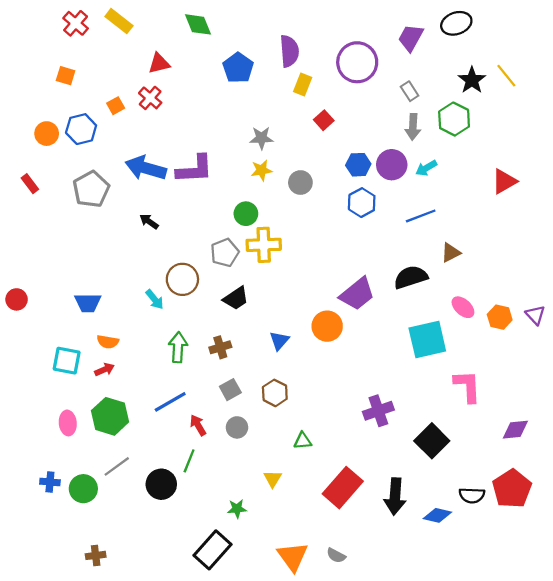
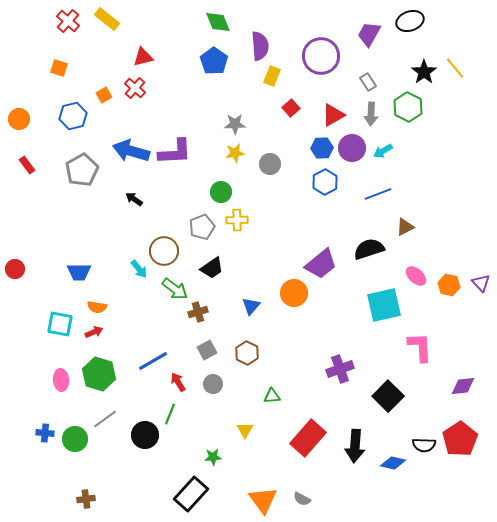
green diamond: (198, 24) -> (218, 22), moved
orange circle: (47, 134) -> (19, 119), moved
red triangle: (504, 181) -> (333, 115), moved
yellow cross: (264, 245) -> (237, 220), size x0.7
green arrow: (178, 347) -> (175, 289), moved, turned 124

